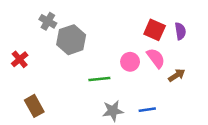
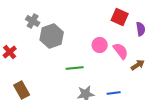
red square: (155, 30) -> (120, 17), moved
pink circle: (130, 62) -> (100, 45), moved

